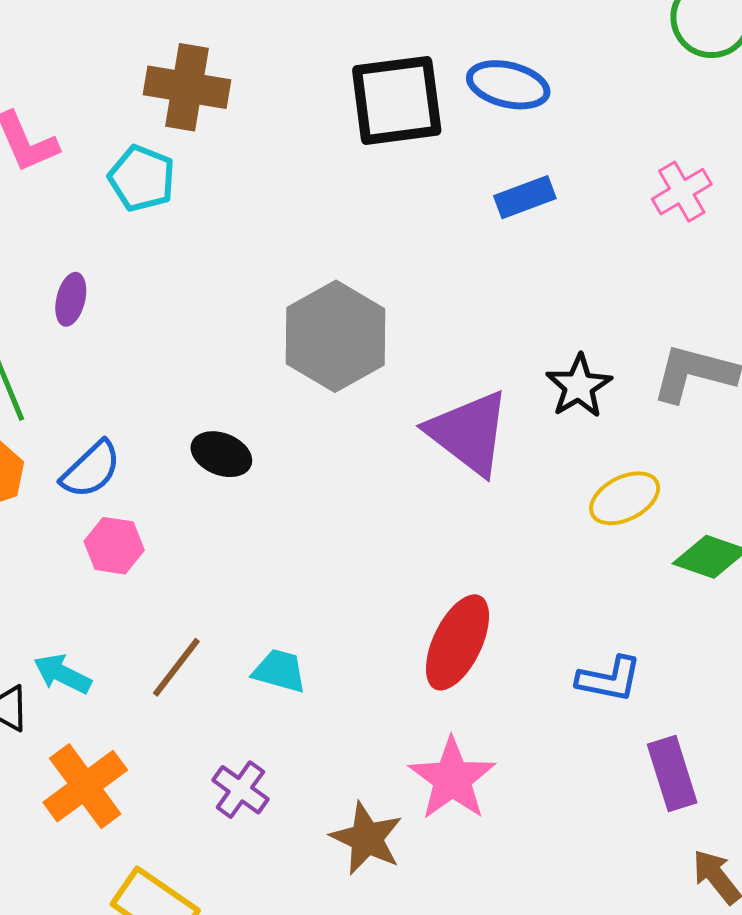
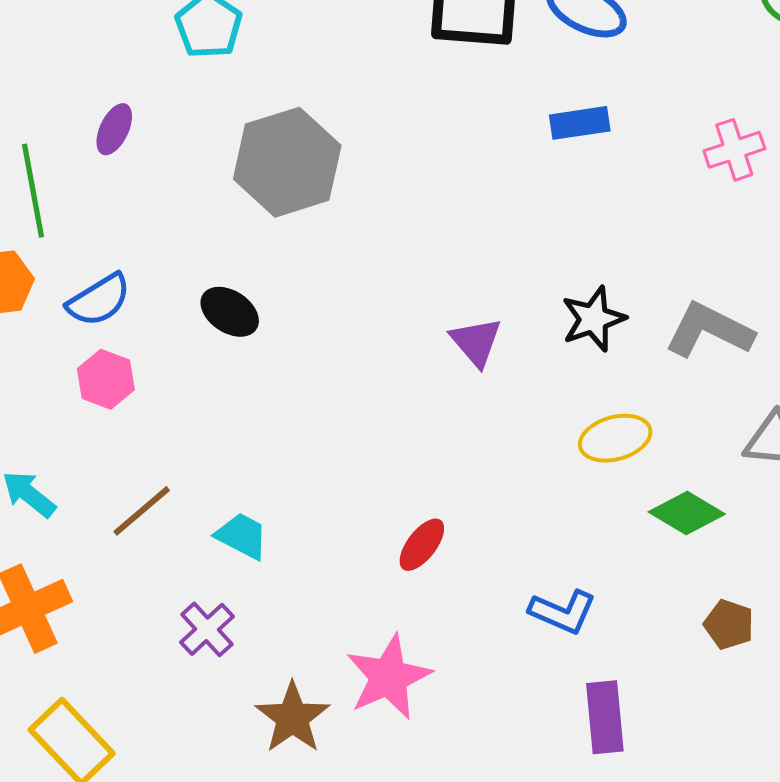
gray hexagon: (336, 336) -> (287, 162), moved
purple triangle: (469, 433) -> (476, 342), size x0.6
red ellipse: (457, 642) -> (422, 545), size x0.6
purple cross: (240, 790) -> (207, 629), moved

